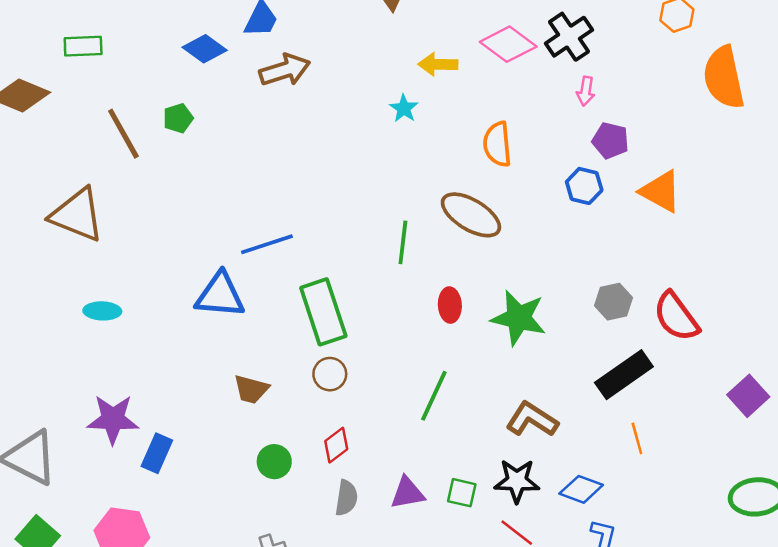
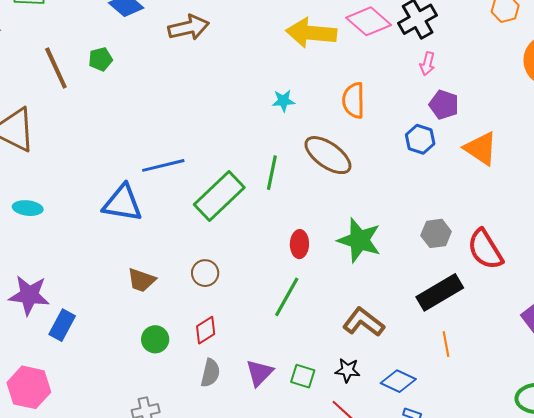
yellow arrow: (438, 64) -> (311, 33), size x1.6
cyan star: (404, 108) -> (283, 101), moved, turned 30
red ellipse: (450, 305) -> (299, 244), moved
green rectangle: (323, 312) -> (219, 196), moved, turned 60
black star: (517, 481) -> (347, 370), size x0.7
purple triangle: (408, 493) -> (259, 373), turned -40

